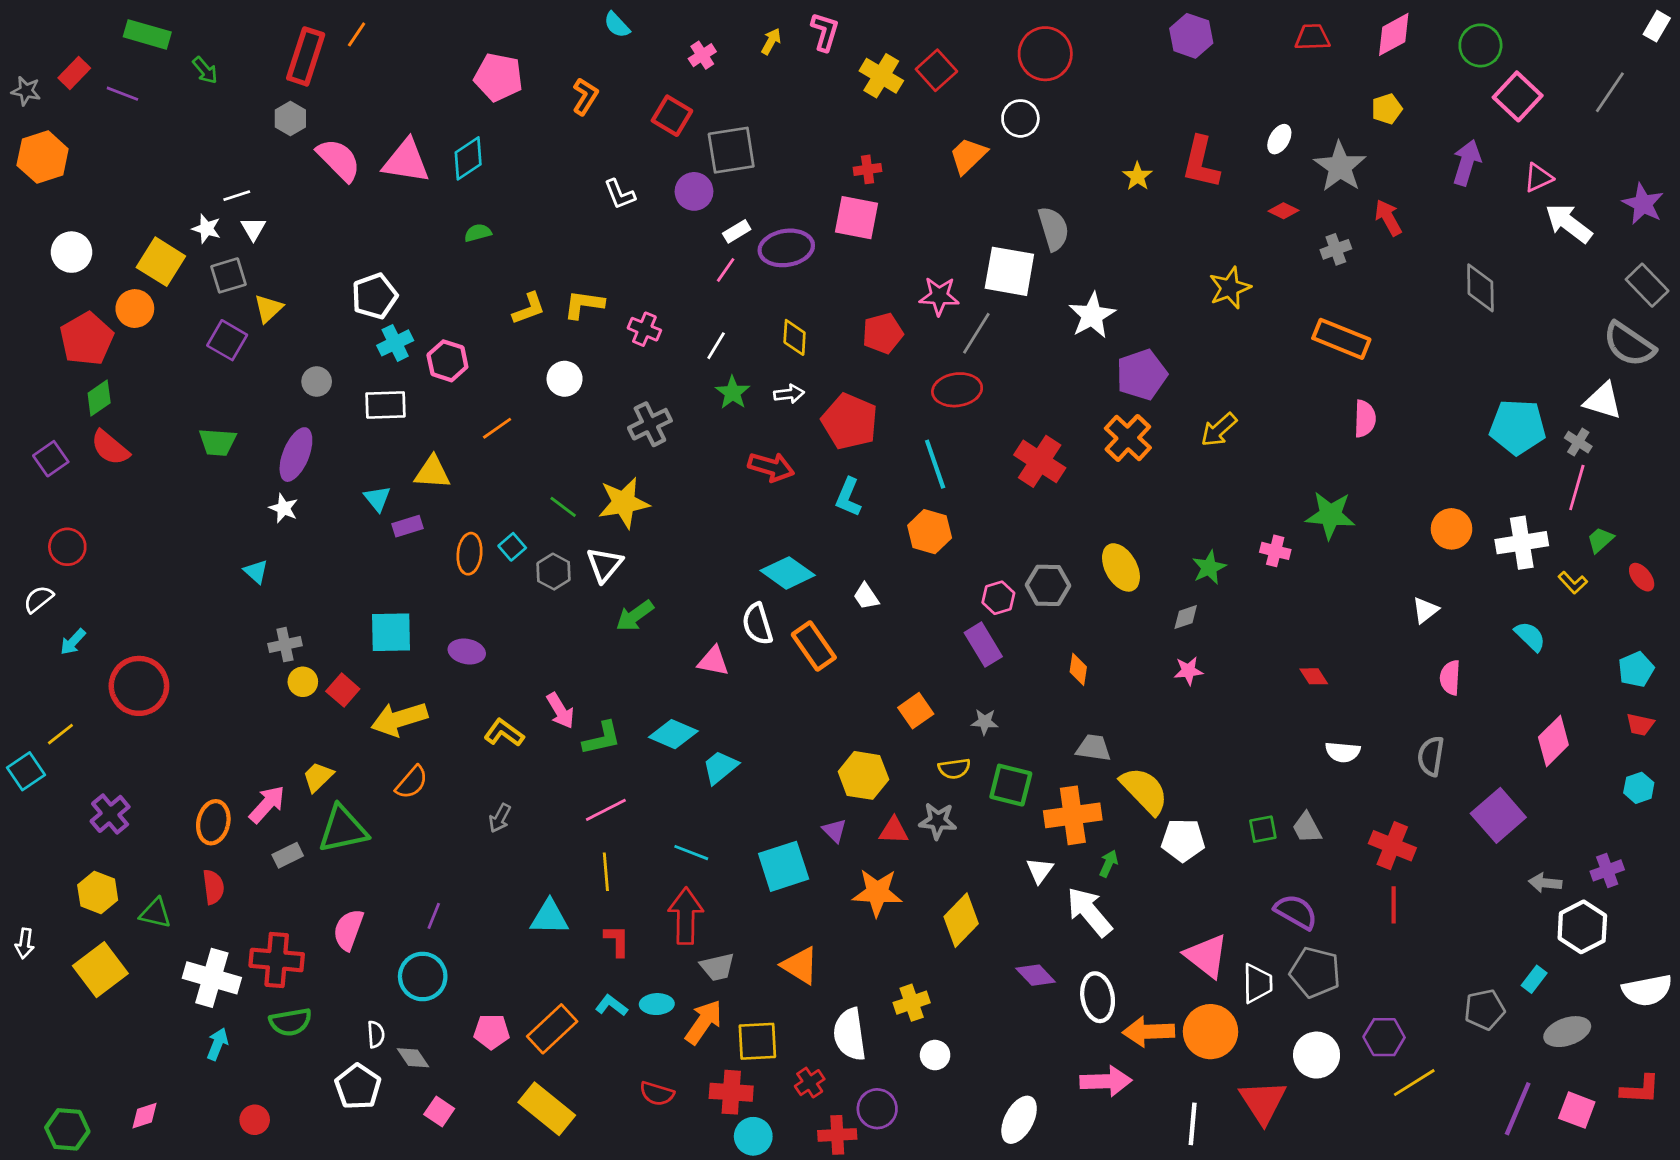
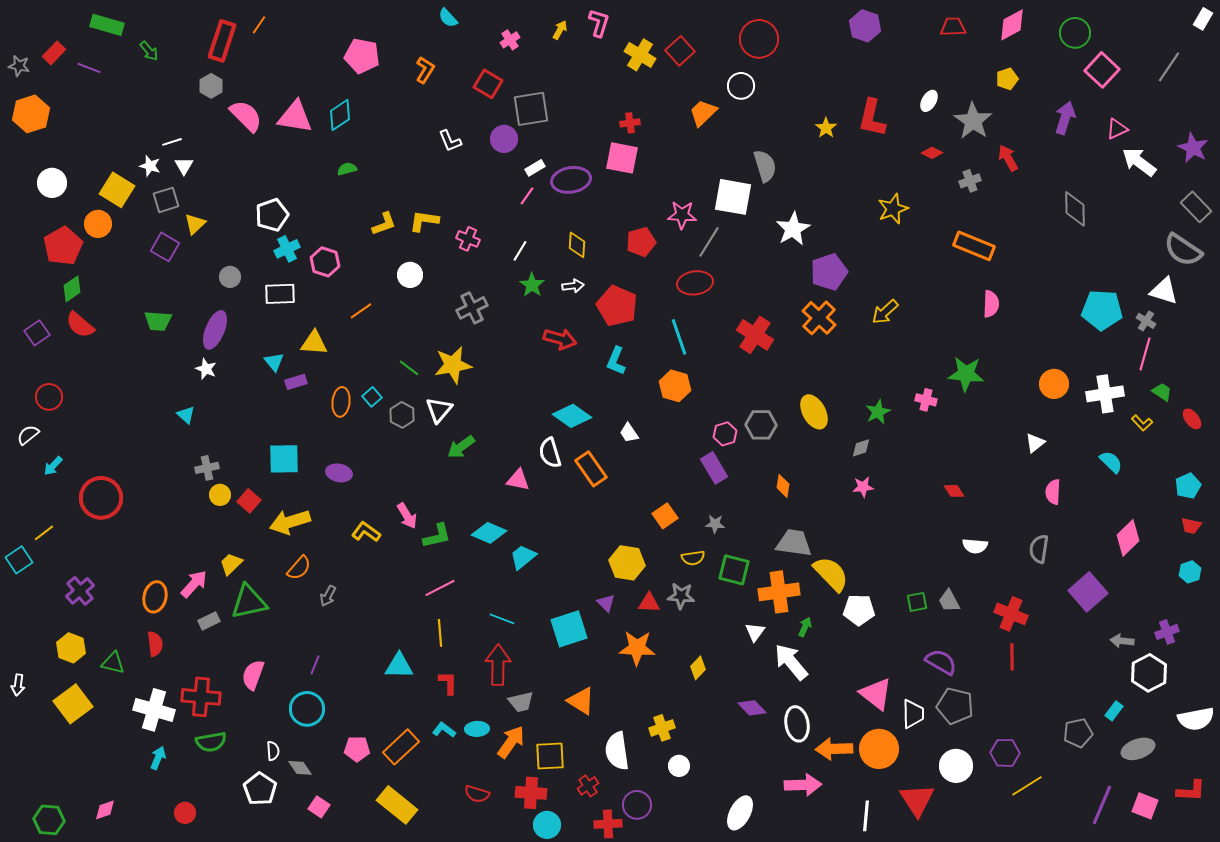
green trapezoid: (1600, 540) -> (1162, 392), turned 75
gray trapezoid: (1093, 748) -> (794, 543), size x1.4
gray arrow: (500, 818) -> (328, 596), moved
yellow diamond: (961, 920) -> (698, 668), size x0.6

